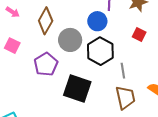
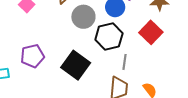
red square: (139, 35) -> (151, 32), size x1.6
purple pentagon: (46, 64) -> (32, 56), moved

